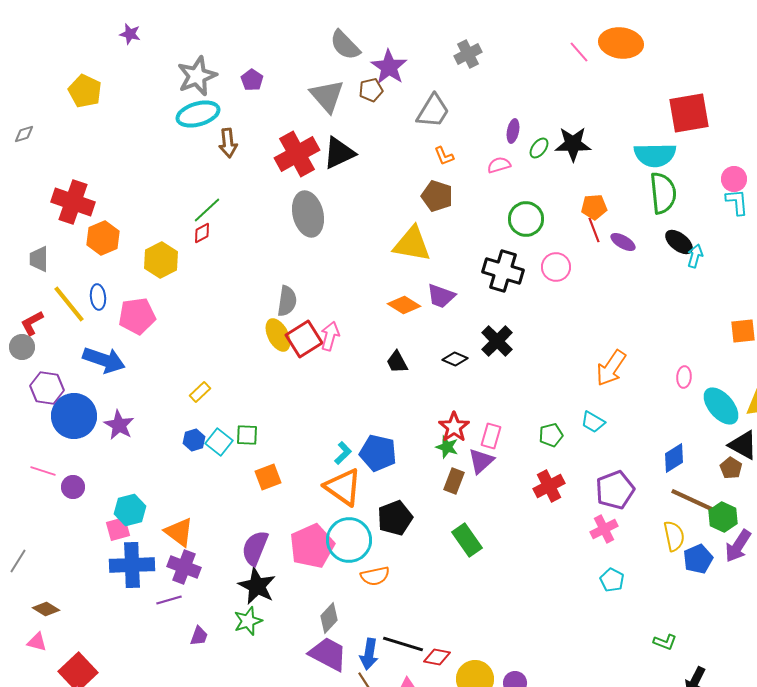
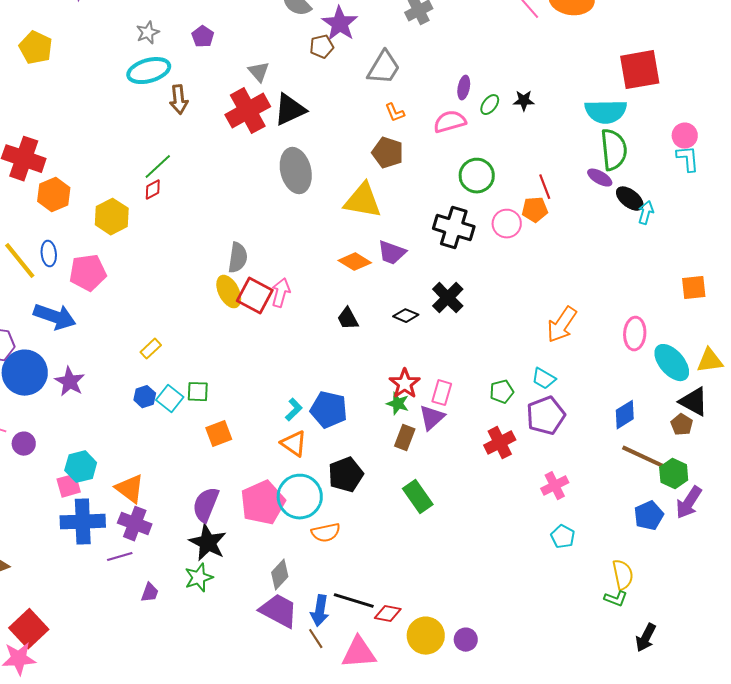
gray star: (197, 76) -> (148, 33), size x0.6
gray triangle: (327, 96) -> (259, 72), moved, size x0.6
black star: (573, 144) -> (524, 101), size x0.6
pink semicircle: (499, 165) -> (450, 122), size x1.4
orange pentagon: (594, 207) -> (535, 210), moved
gray ellipse: (308, 214) -> (296, 171), moved
purple ellipse: (623, 242) -> (600, 178), moved
red square: (304, 339) -> (255, 296), turned -30
pink ellipse: (684, 377) -> (635, 334), size x1.5
orange triangle: (343, 487) -> (294, 444), size x0.7
purple pentagon: (615, 490) -> (546, 416), moved
yellow semicircle: (674, 536) -> (623, 575), moved

